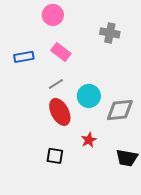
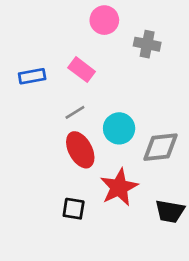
pink circle: (53, 15) -> (104, 20), moved
red star: (89, 140) -> (119, 187), size x1.8

